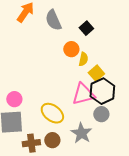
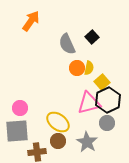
gray semicircle: (53, 20) -> (67, 44), moved
orange circle: (71, 49) -> (77, 68), moved
brown circle: (52, 140) -> (58, 141), moved

